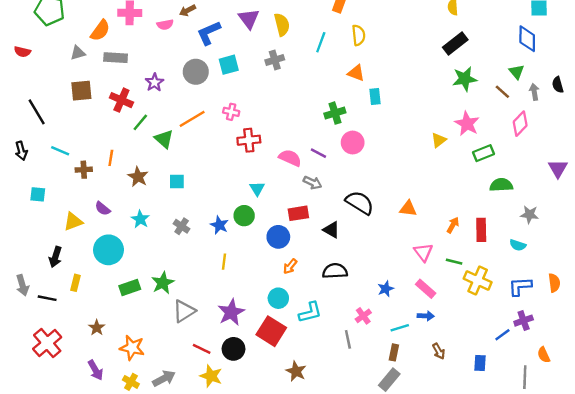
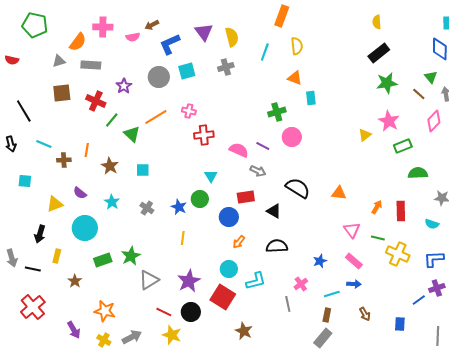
brown star: (97, 328) -> (75, 281), moved

